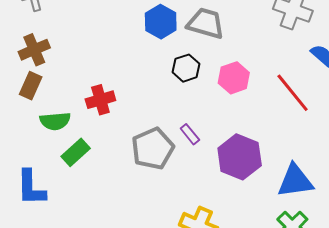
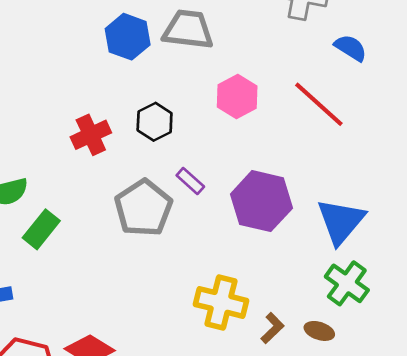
black hexagon: (186, 68) -> (155, 122), moved
red cross: (100, 100) -> (91, 135), moved
blue triangle: (295, 181) -> (341, 221), turned -33

